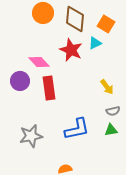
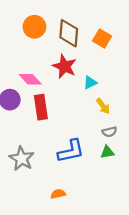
cyan triangle: (95, 43) -> (90, 82), moved
gray star: (31, 136) -> (22, 159), turned -30

